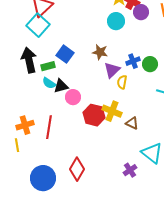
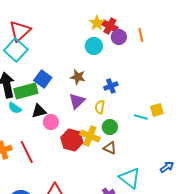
green circle: (150, 64) -> (110, 127), moved
green rectangle: (48, 66) -> (26, 91), size x1.6
purple triangle: (112, 70) -> (77, 101), moved
cyan semicircle: (49, 83) -> (15, 108), moved
red line: (49, 127) -> (27, 152), turned -35

